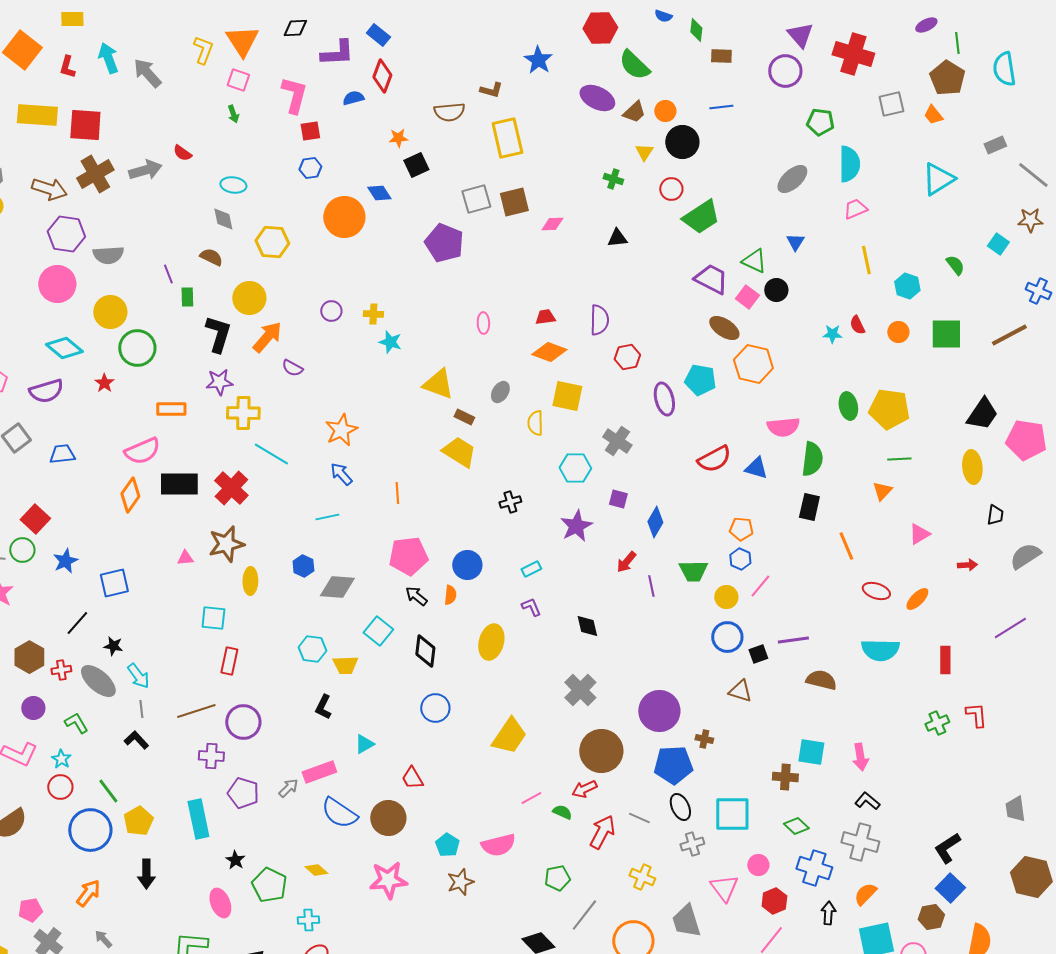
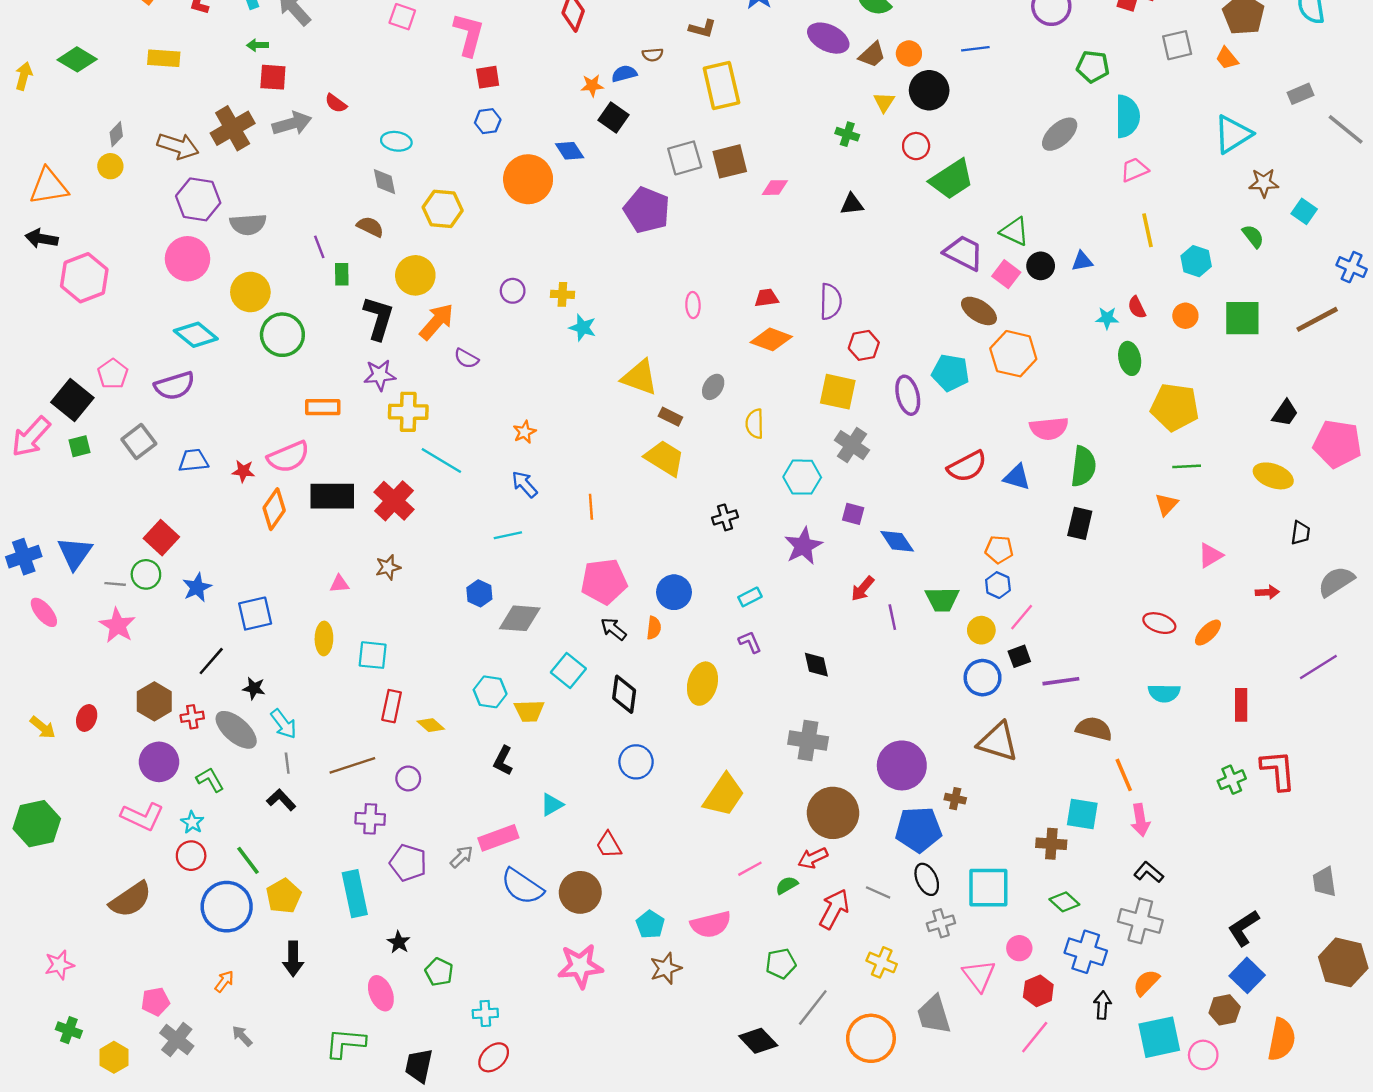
blue semicircle: (353, 98) -> (624, 74), moved
brown semicircle: (449, 112) -> (653, 55), size x0.6
green arrow: (233, 114) -> (257, 45), moved, turned 108
yellow rectangle: (37, 115) -> (164, 58), size x0.7
red square: (85, 125) -> (273, 77), moved, size x0.7
black square: (416, 165) -> (613, 118), turned -30
brown star: (1030, 220) -> (1264, 183), moved
blue triangle: (795, 242) -> (1082, 261), moved, turned 48
red star: (104, 383) -> (243, 471), moved, turned -30
yellow square: (567, 396) -> (838, 392), moved
green ellipse: (848, 406) -> (1130, 358), moved
black trapezoid: (982, 414) -> (1285, 413), size x0.7
orange star: (341, 430) -> (524, 432), size x0.6
yellow ellipse: (972, 467) -> (1273, 476), turned -64
blue diamond: (655, 522) -> (897, 541), turned -64
brown star: (226, 544) -> (388, 567), size x0.6
orange line: (846, 546) -> (1124, 775), moved
yellow ellipse: (250, 581) -> (324, 638), moved
cyan semicircle: (880, 650) -> (1164, 693), size x0.7
black square: (758, 654) -> (1019, 656), moved
gray cross: (580, 690) -> (808, 741), turned -36
brown triangle: (740, 691) -> (998, 742), size x1.5
purple circle: (33, 708) -> (159, 762), size x1.4
red L-shape: (976, 715) -> (1278, 770), size x1.4
purple circle: (243, 722) -> (408, 778), size x0.6
green semicircle: (562, 812) -> (787, 885), turned -54
yellow diamond: (316, 870) -> (431, 725), moved
green pentagon: (269, 885) -> (439, 972), size x0.7
orange arrow: (88, 893) -> (224, 981), size x0.7

